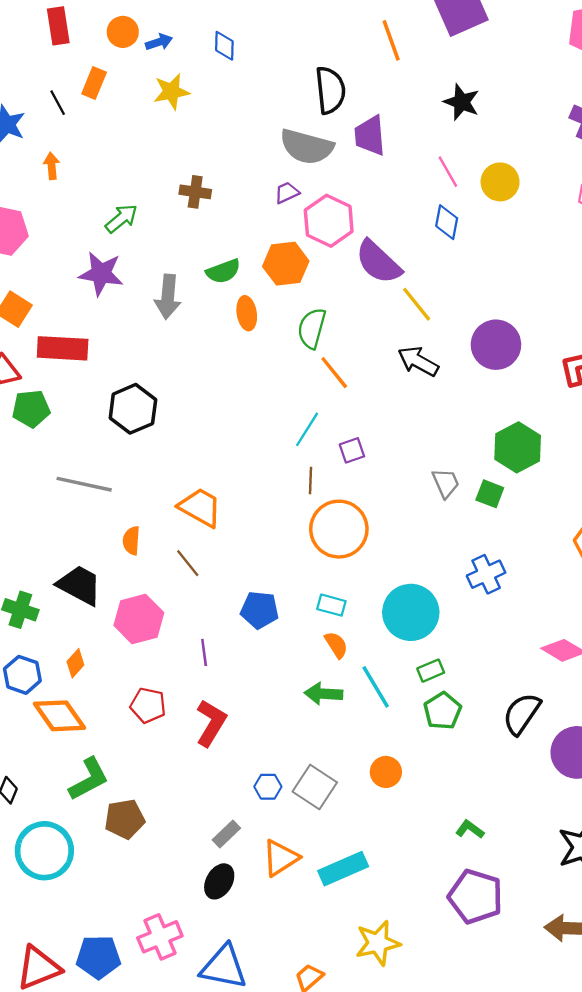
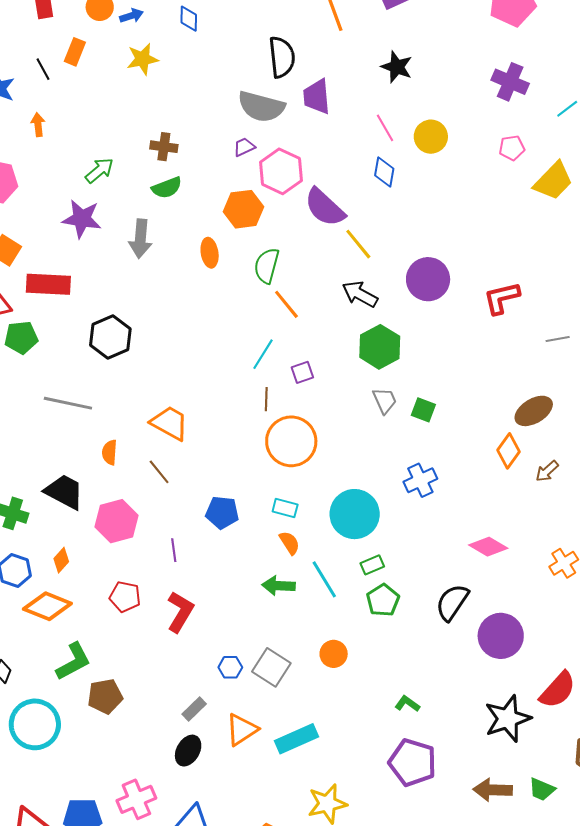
green semicircle: (223, 271) -> (167, 188), moved
green hexagon: (518, 447) -> (380, 347), moved
orange diamond: (59, 716) -> (47, 606), turned -33

